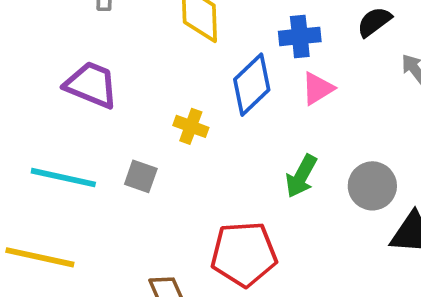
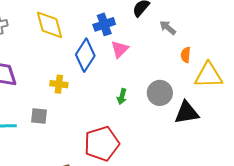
green arrow: (301, 176) -> (122, 96), size x0.7

